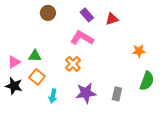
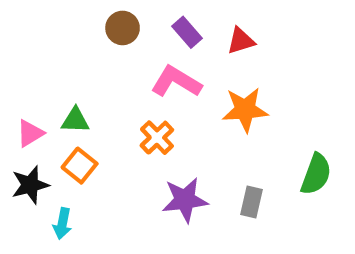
brown circle: (48, 13) -> (123, 28), moved
orange star: (139, 51) -> (245, 110), moved, size x1.5
black star: (14, 86) -> (30, 185), turned -30
cyan arrow: (53, 96) -> (62, 224), moved

